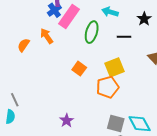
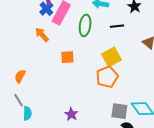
orange semicircle: (24, 45) -> (20, 76), moved
orange square: (79, 69) -> (67, 57), moved, turned -32
cyan semicircle: (10, 117) -> (27, 113), moved

